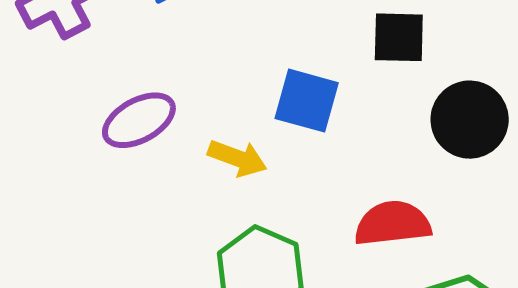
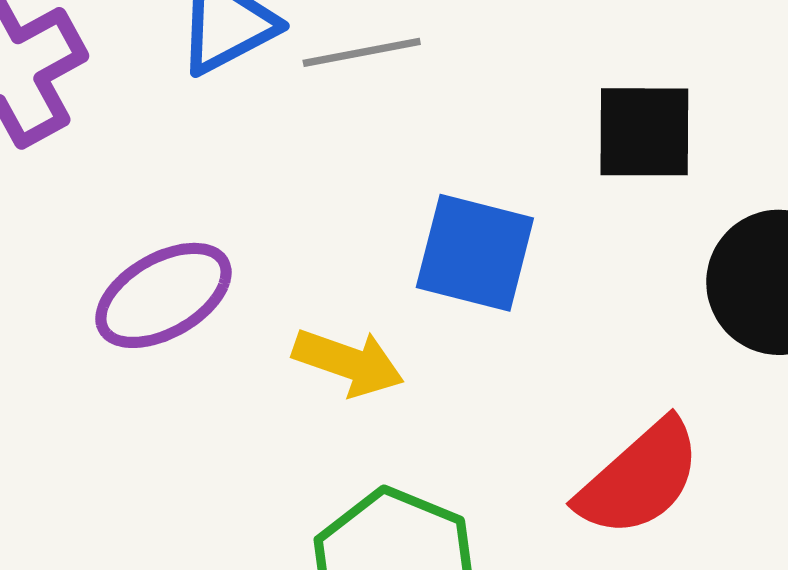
red semicircle: (393, 223) -> (639, 478), turned 146

